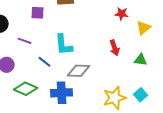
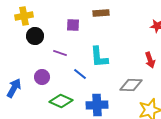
gray diamond: (79, 71) -> (131, 85), moved

